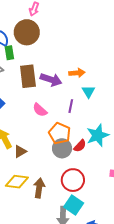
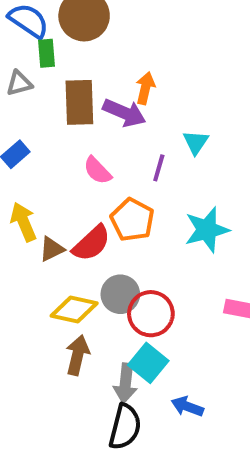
orange arrow: (77, 73) -> (145, 88), moved, turned -77
red semicircle: (80, 146) -> (92, 243), moved, size x1.5
gray circle: (62, 148) -> (120, 294), moved
yellow diamond: (17, 182) -> (74, 309), moved
brown arrow: (39, 188) -> (78, 355), moved

